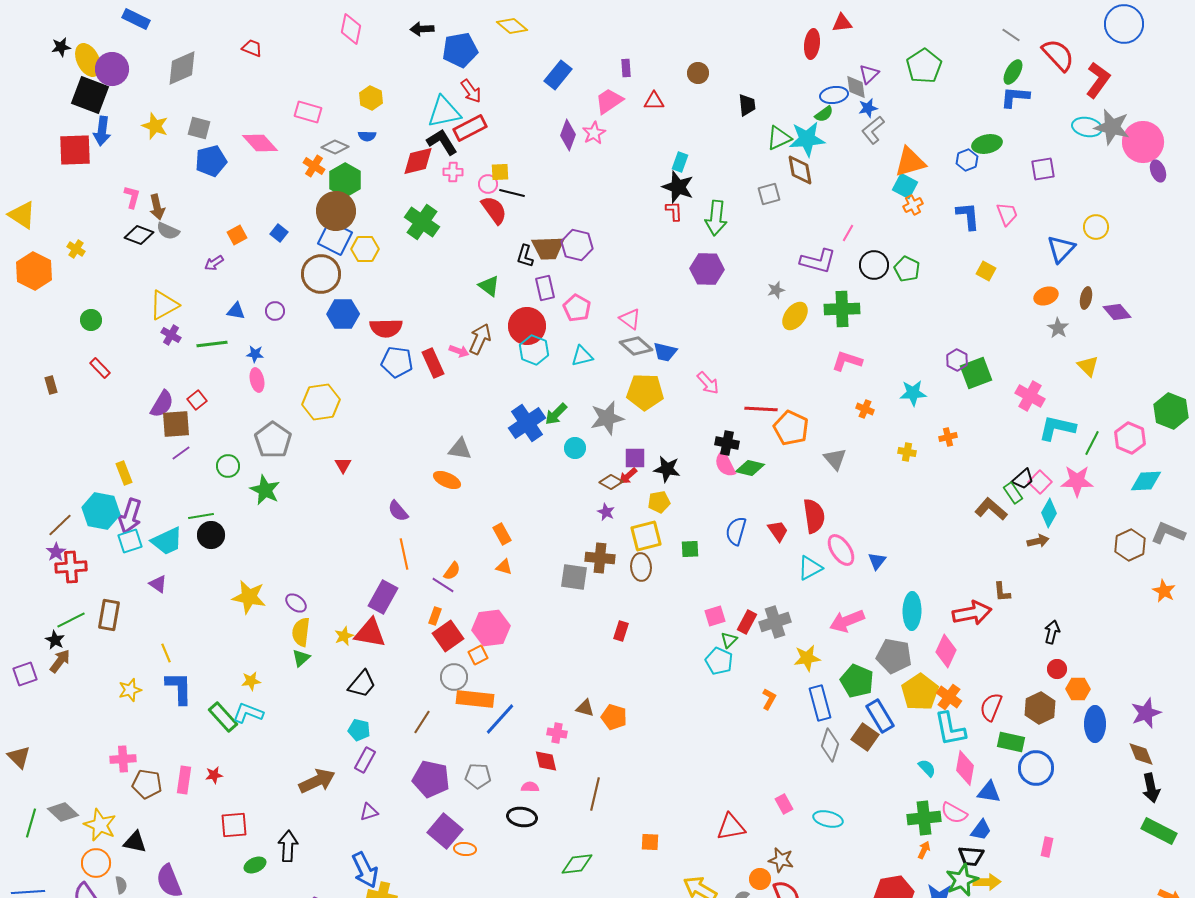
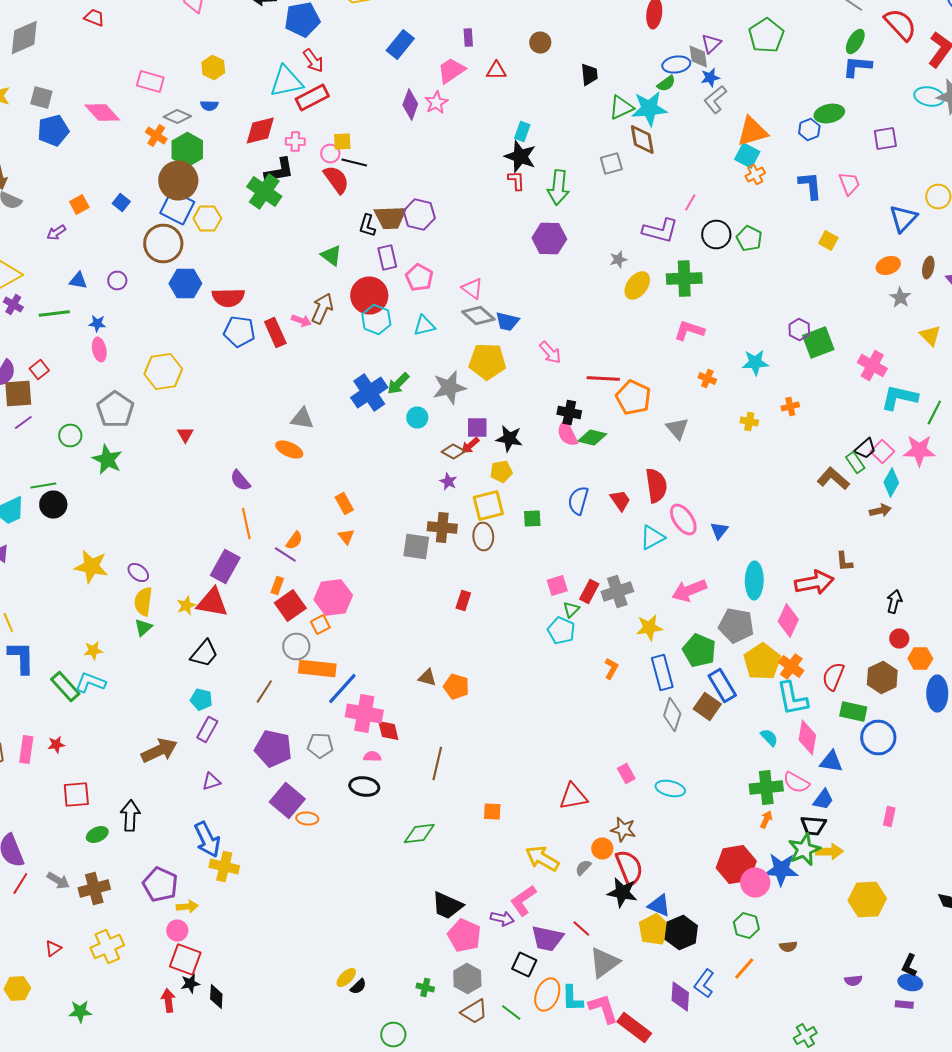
black L-shape: (442, 142) -> (279, 170), moved, turned 112
orange triangle: (504, 567) -> (346, 536), turned 36
pink cross: (557, 733) -> (364, 714), moved, size x1.8

